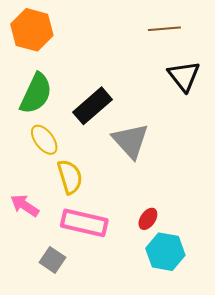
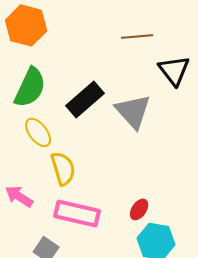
brown line: (164, 29) -> (137, 36), moved
gray triangle: (130, 141) -> (133, 111), moved

